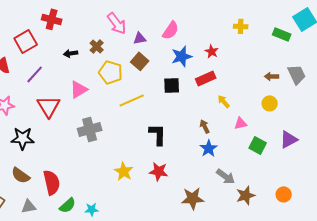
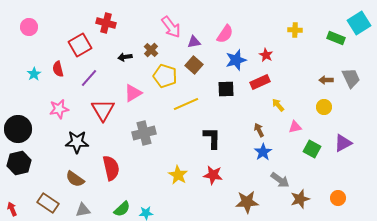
red semicircle: (52, 182) -> (111, 168), moved

